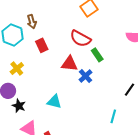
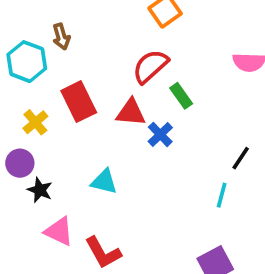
red semicircle: (80, 39) -> (150, 66), turned 110
red rectangle: (42, 45) -> (79, 102), moved, size x1.5
cyan line: (113, 116) -> (222, 195), moved

